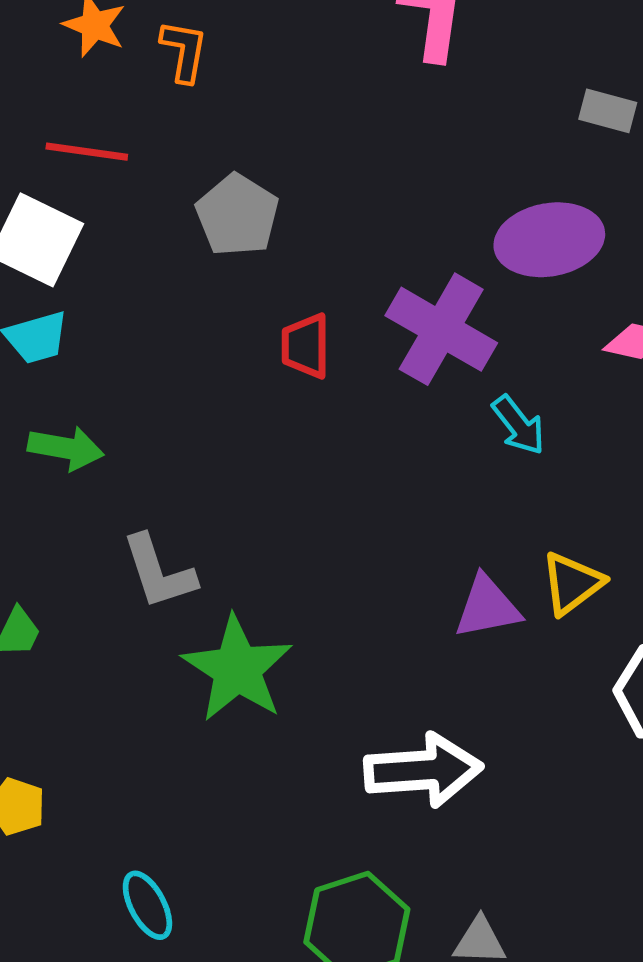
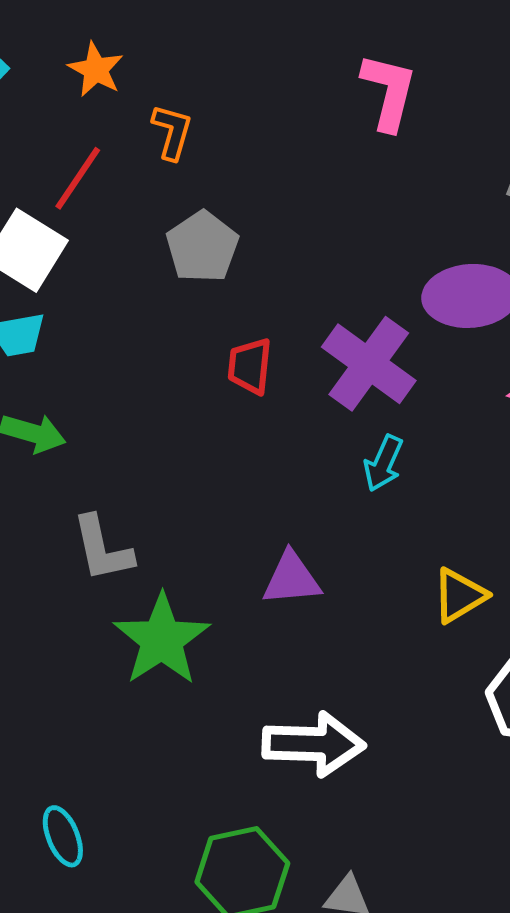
orange L-shape: (184, 51) -> (172, 132), moved
red line: (87, 152) -> (78, 178), turned -70
cyan arrow: (518, 425) -> (383, 463), moved, turned 56
purple triangle: (487, 607) -> (292, 579), moved

